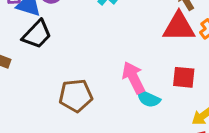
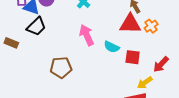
pink arrow: (133, 78) -> (87, 35), moved
cyan semicircle: (148, 99) -> (112, 47), moved

